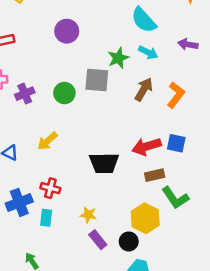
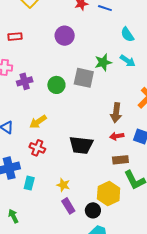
cyan semicircle: (144, 20) -> (127, 35), size x0.7
brown arrow: (144, 89) -> (116, 113), moved, turned 150
red arrow: (146, 146) -> (117, 136), size x0.6
red cross: (50, 188) -> (37, 148), moved

